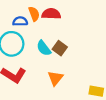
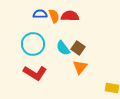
blue semicircle: (20, 21) -> (40, 14), moved
orange triangle: (55, 78) -> (80, 67), moved

